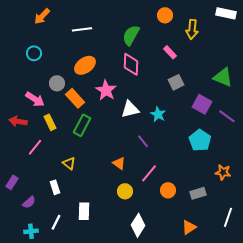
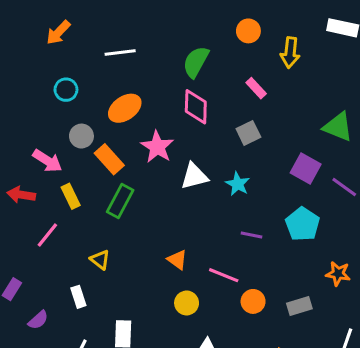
cyan circle: (34, 53) -> (66, 90), moved
gray square: (176, 82) -> (248, 133), moved
purple line: (143, 141) -> (251, 235), moved, turned -40
pink line: (149, 173) -> (224, 275), turned 72

